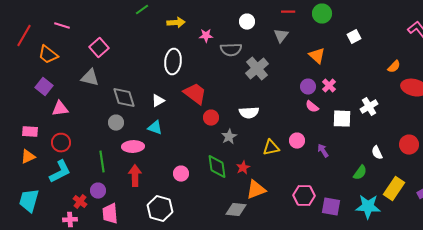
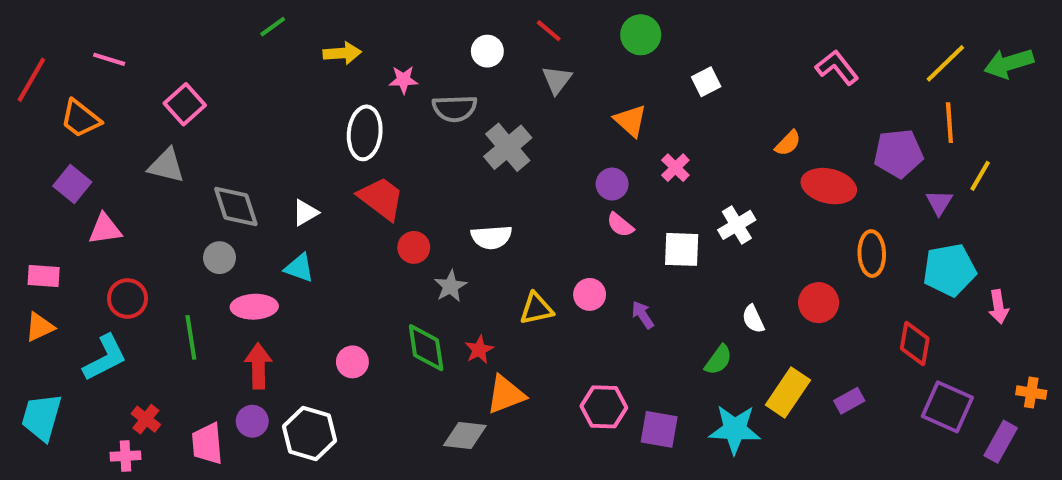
red line: (288, 12) -> (549, 31), moved, turned 40
white ellipse: (173, 62) -> (365, 133), moved
pink cross: (329, 86) -> (675, 168), moved
red circle: (61, 143) -> (127, 299), moved
purple circle: (98, 191) -> (252, 421), moved

